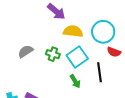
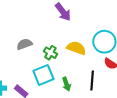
yellow semicircle: (73, 31) -> (76, 48), moved
cyan square: (77, 57) -> (43, 75), moved

